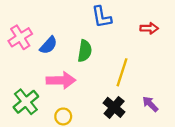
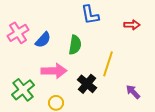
black cross: (114, 107) -> (87, 84), moved

